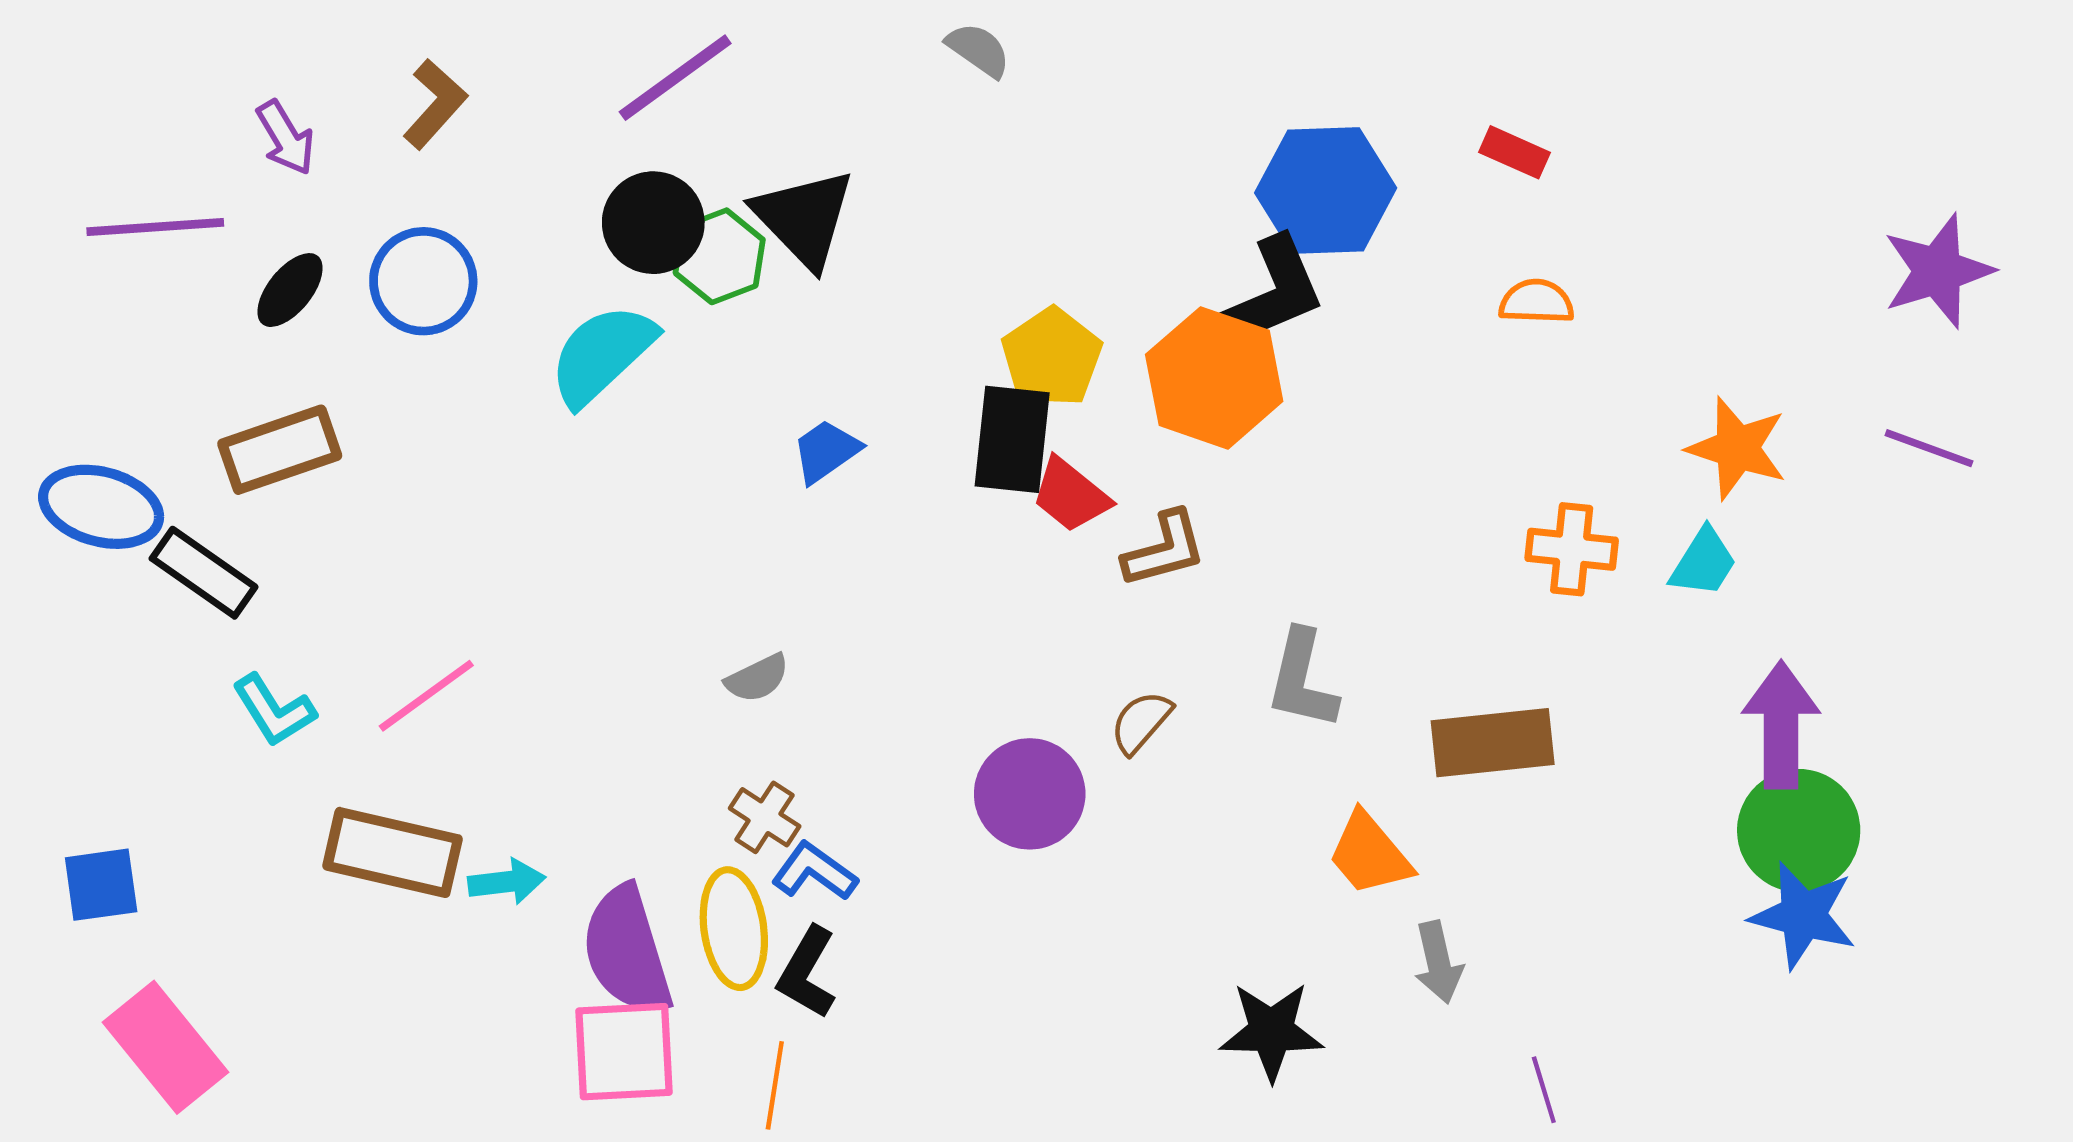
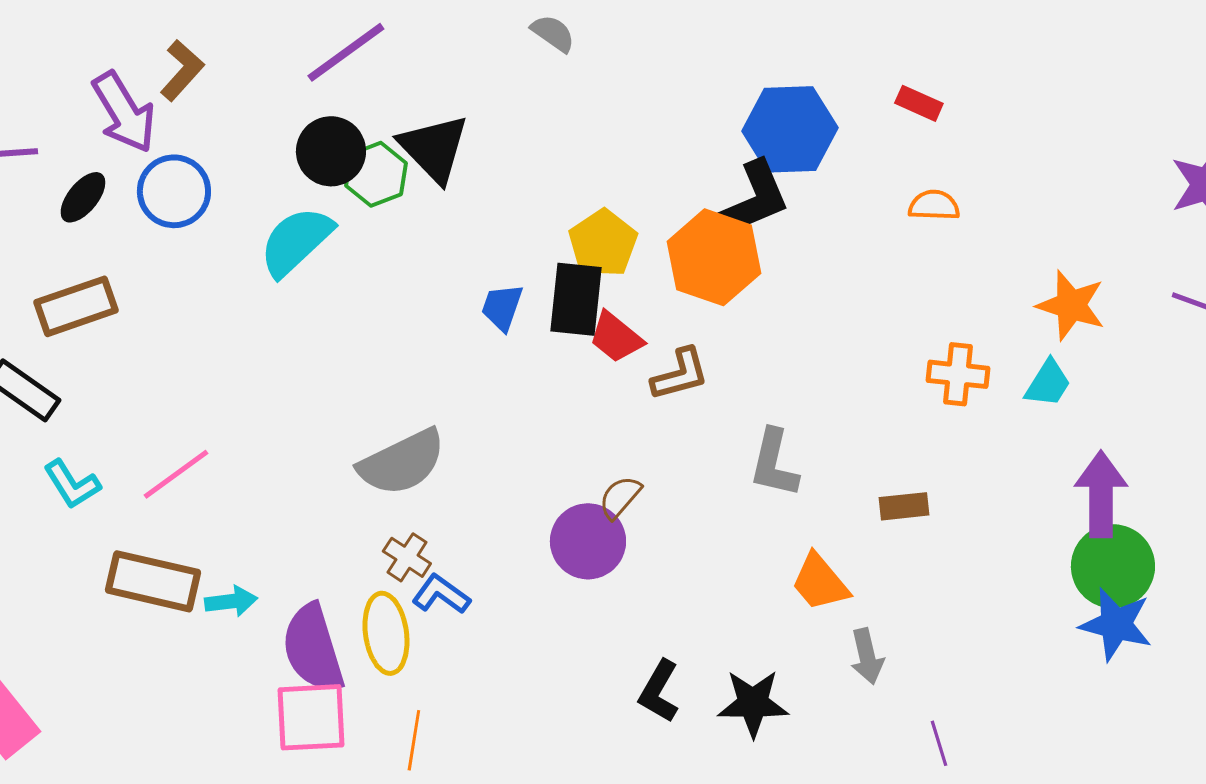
purple arrow: (286, 138) -> (124, 112), moved, size x1.6
blue trapezoid: (826, 451) -> (502, 307), moved, turned -36
gray semicircle: (757, 678) -> (402, 462), size x2.0
brown semicircle: (1141, 722) -> (620, 497), moved
brown rectangle: (1493, 743) -> (904, 506), size x0.6
black L-shape: (807, 973) -> (659, 691), moved

